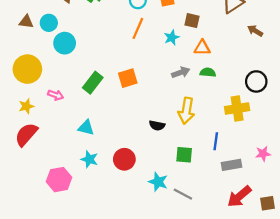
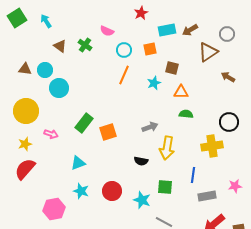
gray arrow: (181, 72) -> (150, 127), moved
orange square: (128, 78) -> (108, 132), moved
cyan triangle: (86, 128) -> (78, 163), turned -35
cyan star: (158, 182) -> (142, 200), moved

